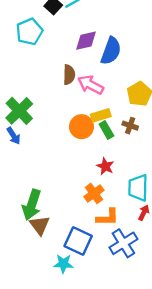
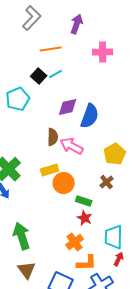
yellow rectangle: (101, 115) -> (50, 170), moved
brown cross: (130, 126) -> (107, 182), turned 32
green rectangle: (106, 130) -> (84, 201), moved, turned -42
green arrow: (32, 205) -> (22, 236), moved, turned 144

